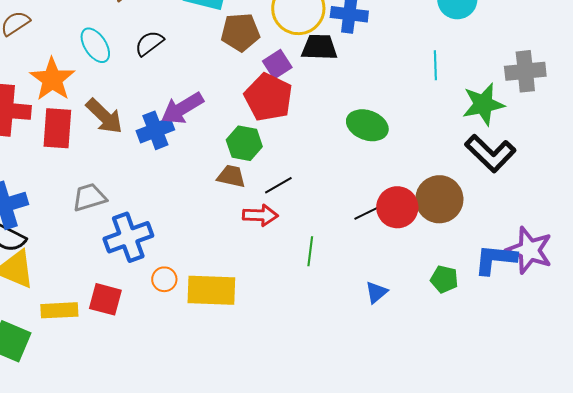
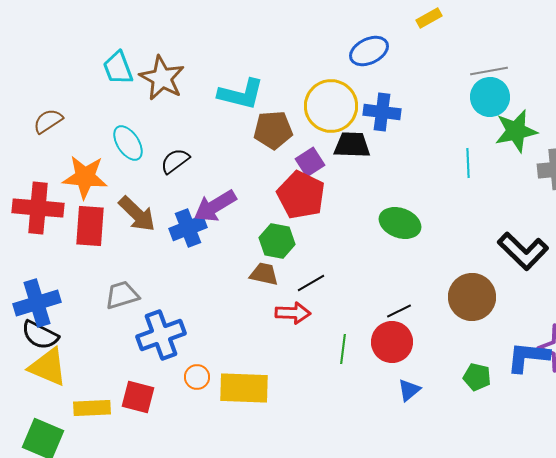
black semicircle: (149, 43) -> (175, 161), moved
orange star: (52, 79) -> (85, 177), turned -30
green star: (483, 104) -> (516, 131), moved
red circle: (397, 207) -> (392, 342), moved

